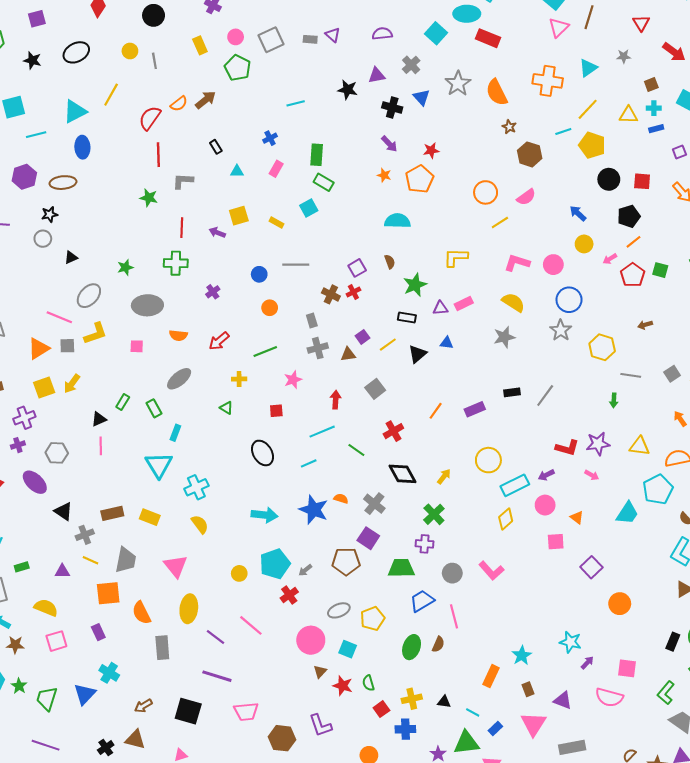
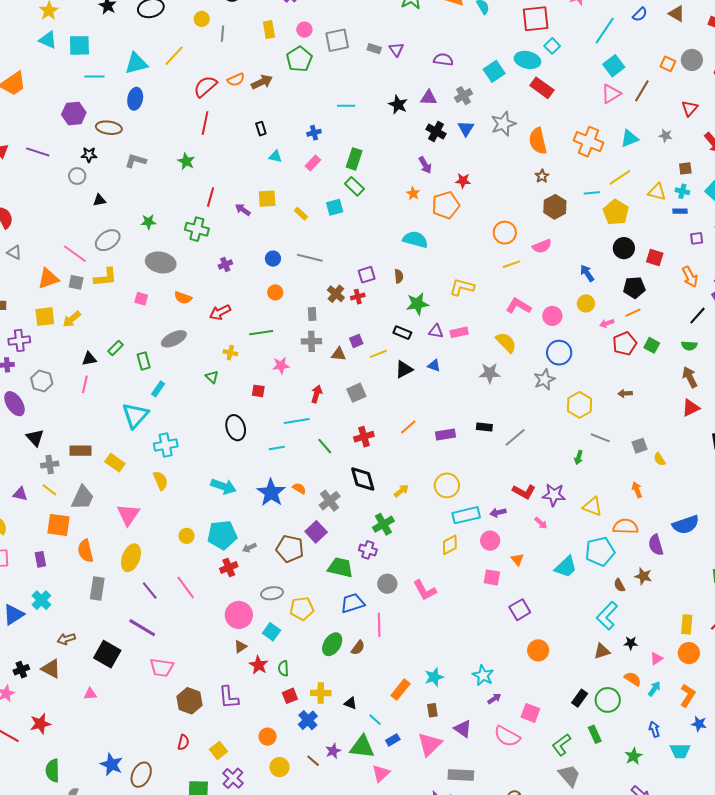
gray L-shape: (183, 181) -> (136, 161), moved
blue cross: (405, 729) -> (308, 720), turned 36

